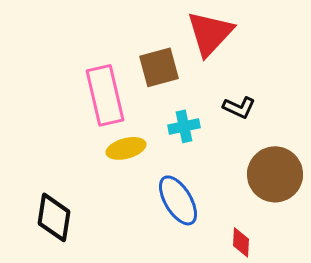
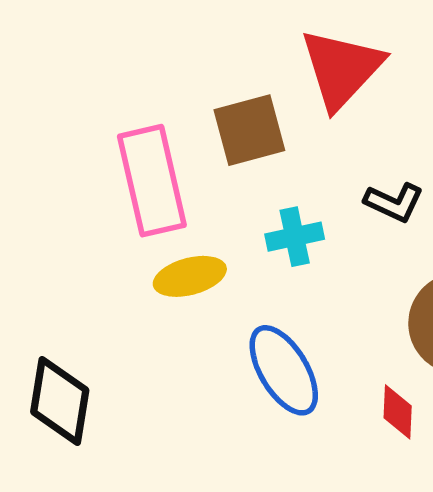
red diamond: (241, 242) -> (398, 412), moved

